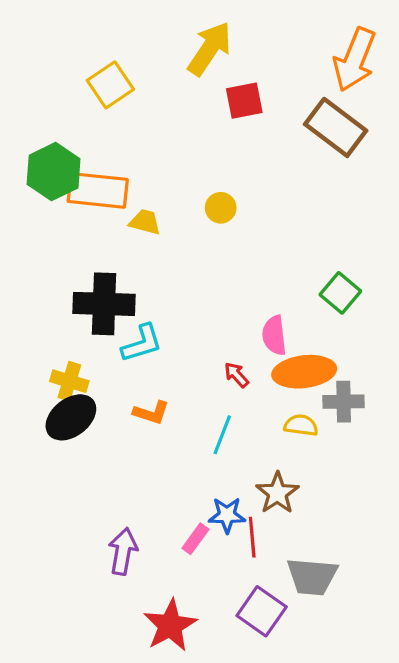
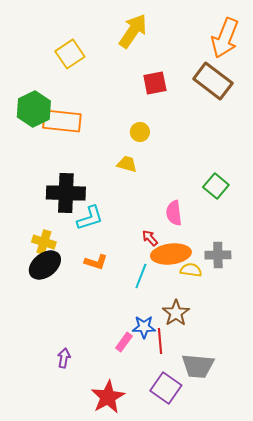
red square: (244, 101) -> (155, 83), moved
yellow trapezoid: (145, 222) -> (127, 164), moved
orange ellipse: (304, 372) -> (171, 254), moved
purple arrow: (123, 551) -> (64, 358), moved, size x0.7

